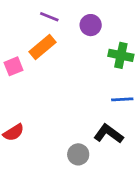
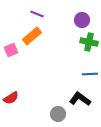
purple circle: (91, 25) -> (82, 20), moved

